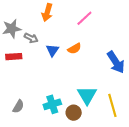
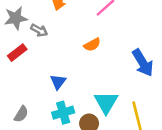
blue triangle: (52, 50) -> (58, 82), moved
red rectangle: (14, 57) -> (17, 53), turned -35

